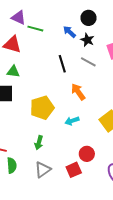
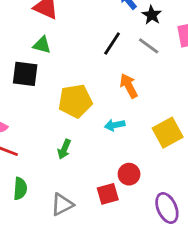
black line: (62, 64) -> (112, 44), turned 42
green semicircle: (12, 165) -> (20, 189), moved
gray triangle: (43, 170) -> (62, 204), moved

